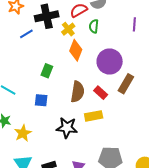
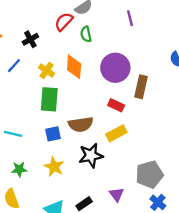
black cross: (47, 16) -> (30, 39), size x0.6
yellow cross: (68, 29) -> (47, 70), moved
green rectangle: (47, 71) -> (49, 99), size x1.5
brown semicircle: (77, 92) -> (81, 124), moved, turned 90
yellow star: (23, 133) -> (54, 167), moved

